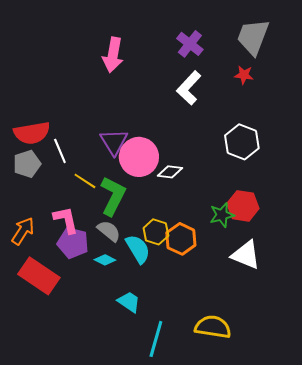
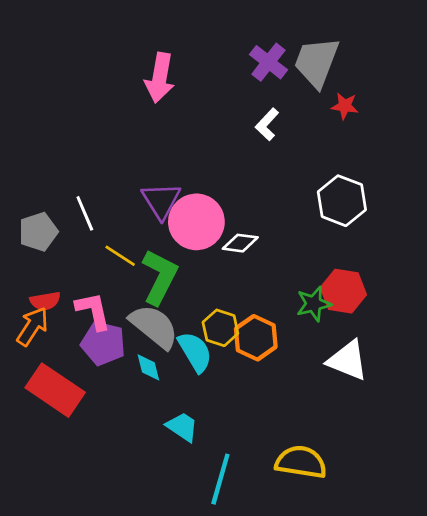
gray trapezoid: (253, 37) -> (317, 62), moved
white L-shape: (189, 88) -> (267, 124), size x0.7
red semicircle: (32, 133) -> (45, 301), moved, size x0.6
gray semicircle: (109, 231) -> (154, 326), size x1.5
cyan diamond: (105, 260) -> (148, 367), turned 50

